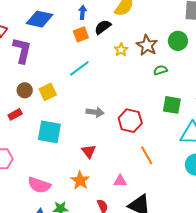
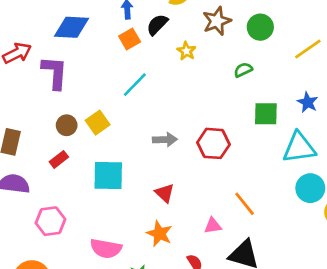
brown star: (147, 45) -> (217, 21), moved, turned 30
orange line: (147, 155) -> (245, 204), moved

